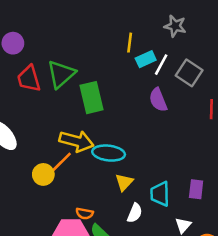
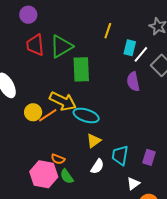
yellow line: (130, 43) -> (108, 31), moved
cyan rectangle: (146, 59) -> (130, 48), turned -63
yellow circle: (43, 174) -> (33, 112), moved

